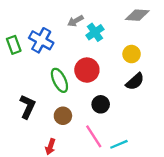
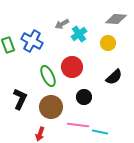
yellow circle: (132, 54) -> (108, 43), moved
brown circle: (63, 116) -> (51, 107), size x1.5
pink line: (94, 136) -> (78, 125), turned -50
cyan line: (119, 144) -> (100, 132), turned 35

